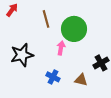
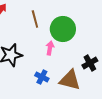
brown triangle: (81, 80) -> (70, 80), size x1.6

